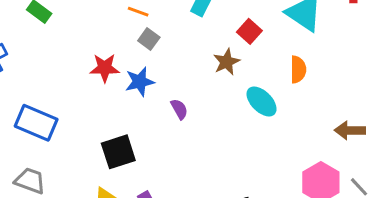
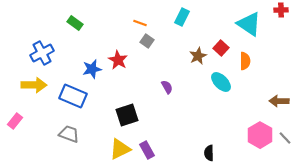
red square: (249, 31) -> (221, 48), moved
red star: (105, 68) -> (118, 60), turned 30
blue star: (140, 82) -> (92, 69), moved

